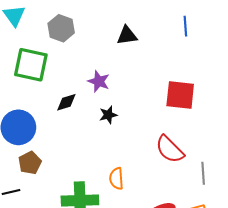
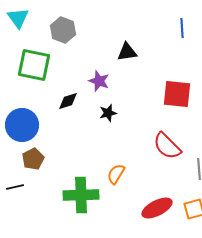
black triangle: (127, 35) -> (127, 52), moved
orange semicircle: (117, 179) -> (116, 174), turned 35

